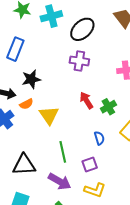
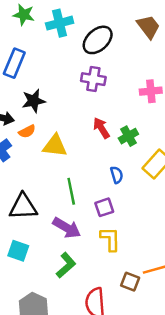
yellow triangle: (49, 115) -> (55, 146), turned -50
yellow L-shape: (95, 190) -> (110, 239), turned -110

